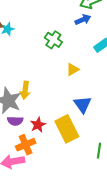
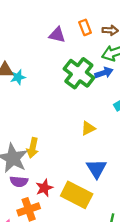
green cross: (53, 40) -> (79, 73), moved, size x1.5
yellow rectangle: (67, 129) -> (77, 195), turned -40

